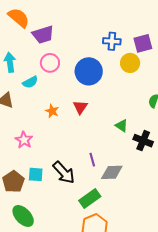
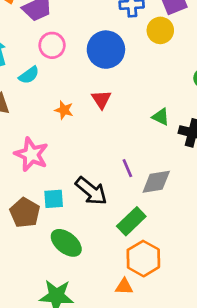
pink star: (24, 140) -> (31, 154), size x1.4
green ellipse: (23, 216) -> (66, 243), moved

